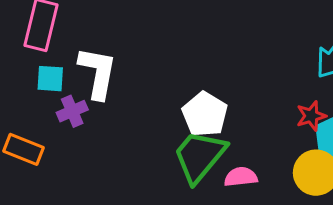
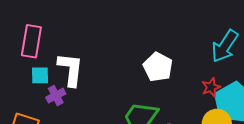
white pentagon: (205, 114) -> (158, 67), moved

